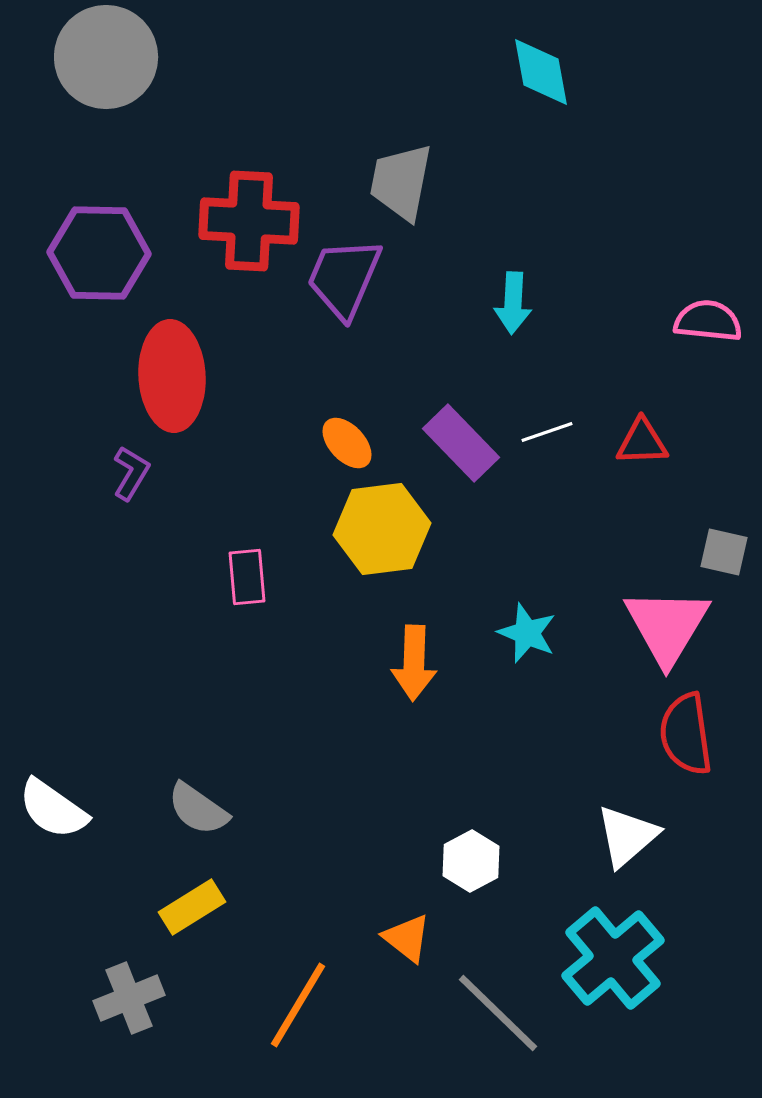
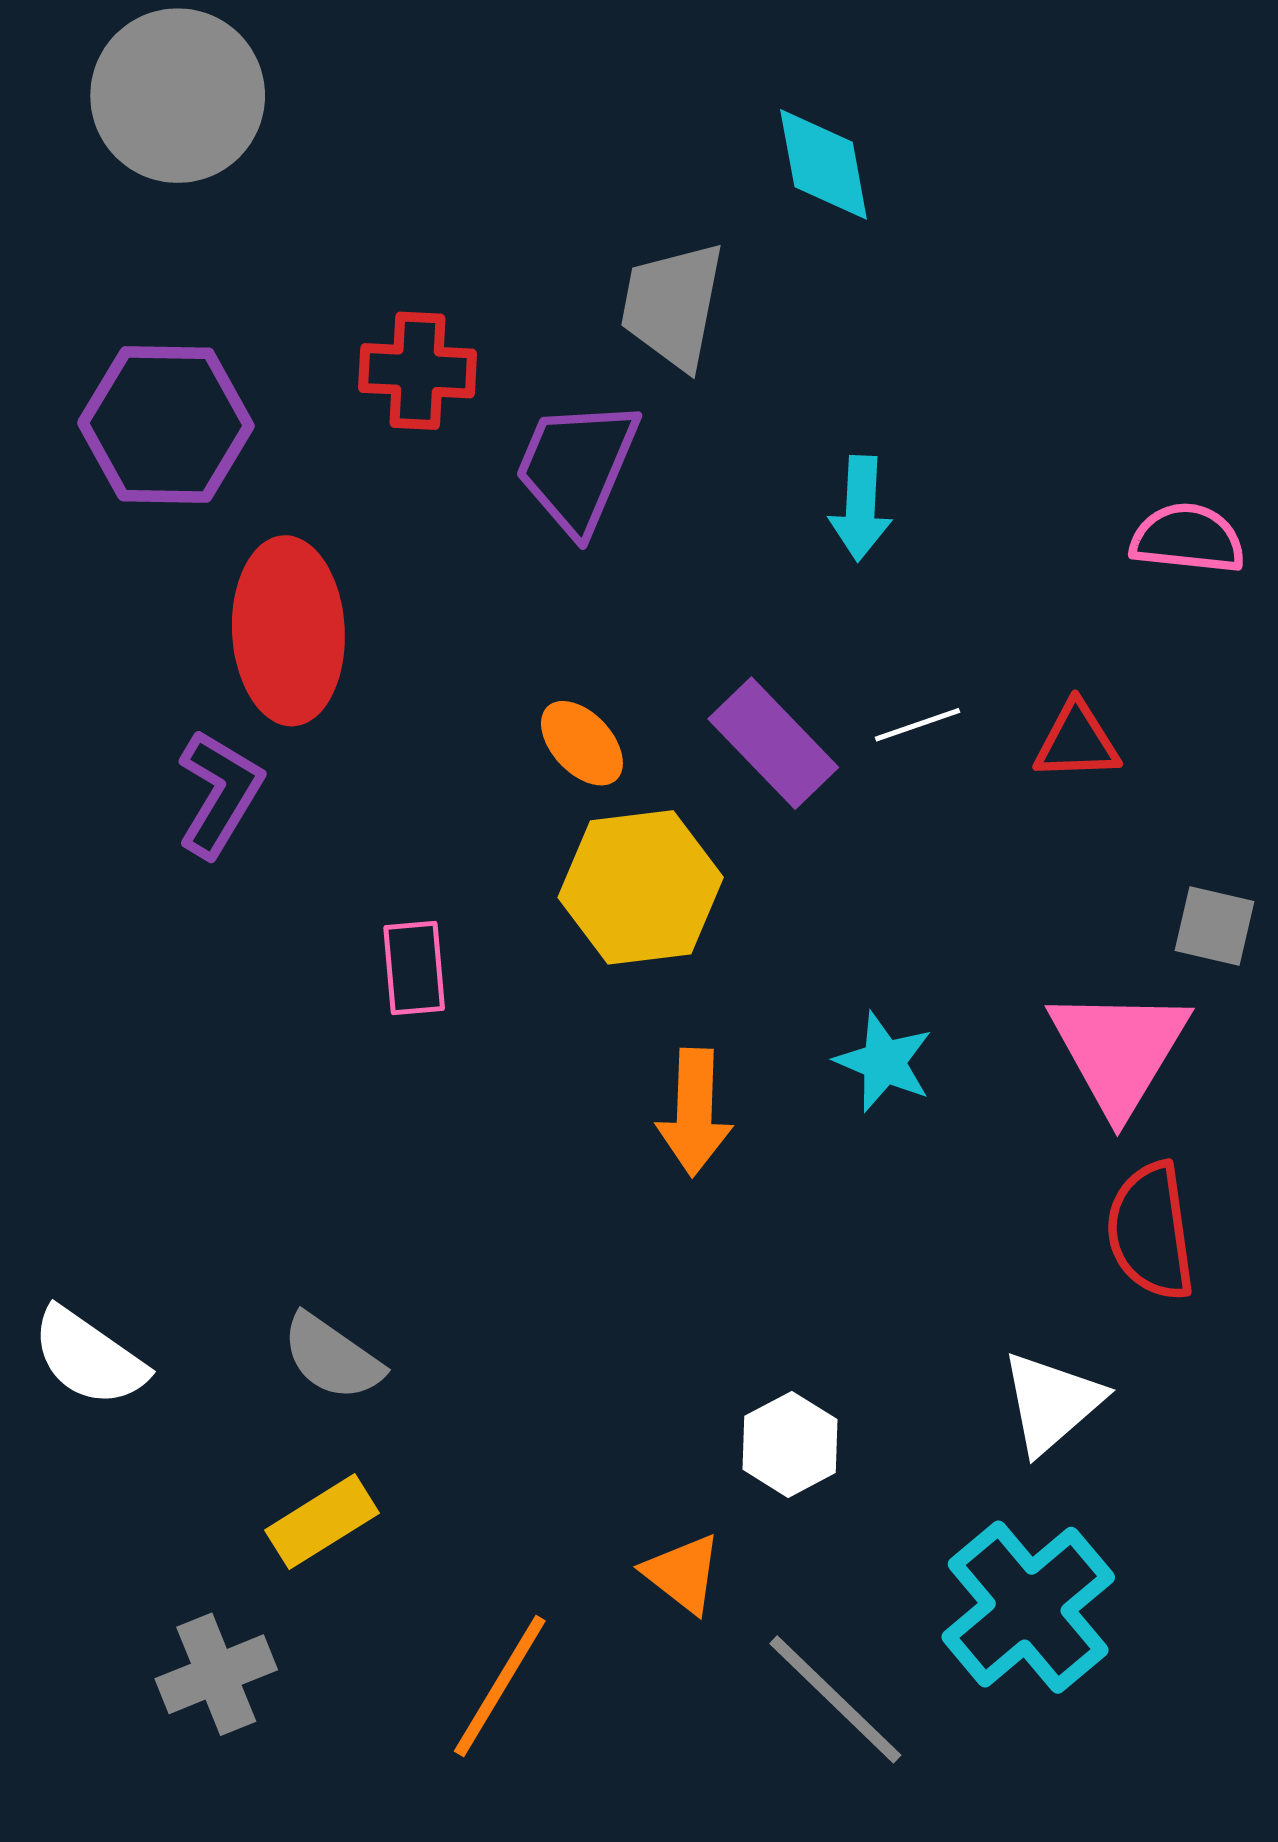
cyan diamond: (541, 72) -> (824, 164), moved
red cross: (249, 221) -> (418, 371), size x0.7
purple L-shape: (131, 473) -> (220, 794), size x1.4

